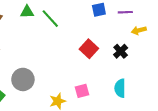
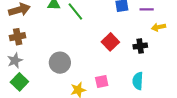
black cross: (121, 51) -> (140, 46), turned 32
gray circle: (23, 79) -> (60, 63), moved

